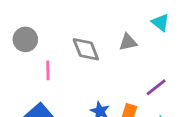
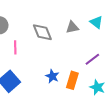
cyan triangle: (160, 23) -> (96, 22), moved

